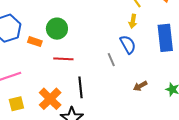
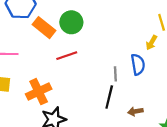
orange rectangle: (35, 42) -> (44, 28), size x1.5
red line: (63, 59) -> (67, 56), turned -42
black line: (81, 87) -> (109, 97), moved

